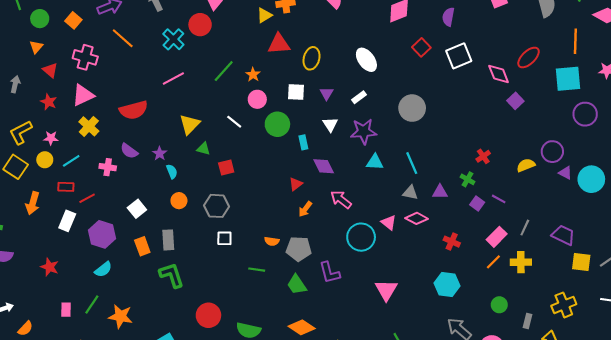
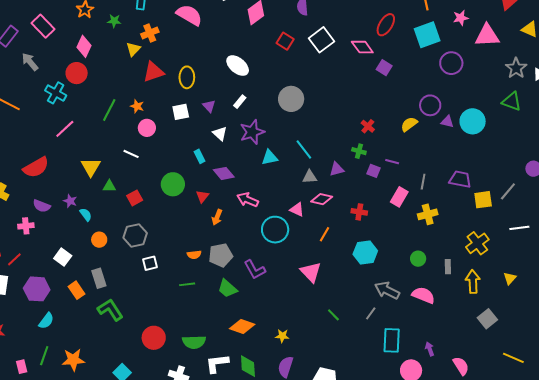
green circle: (277, 124) -> (173, 184), moved
orange line: (493, 262) -> (325, 234), moved

